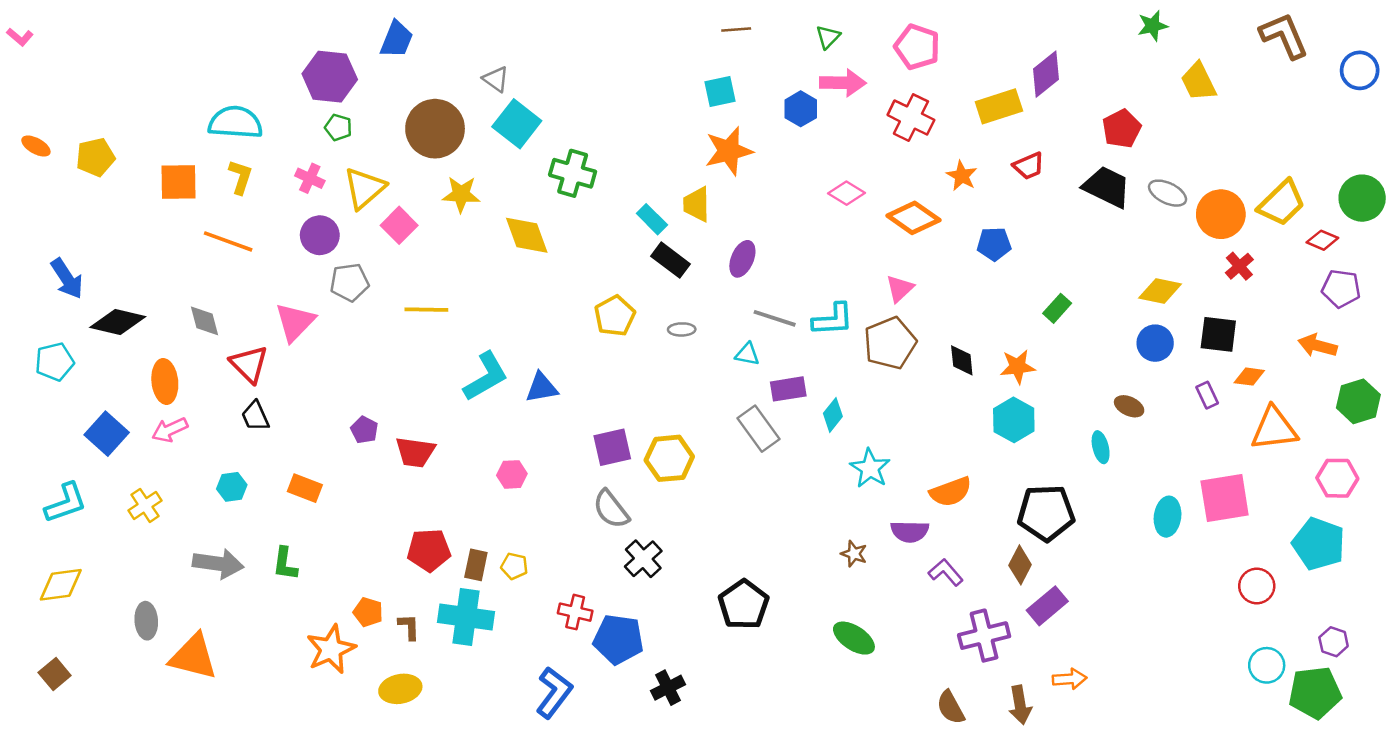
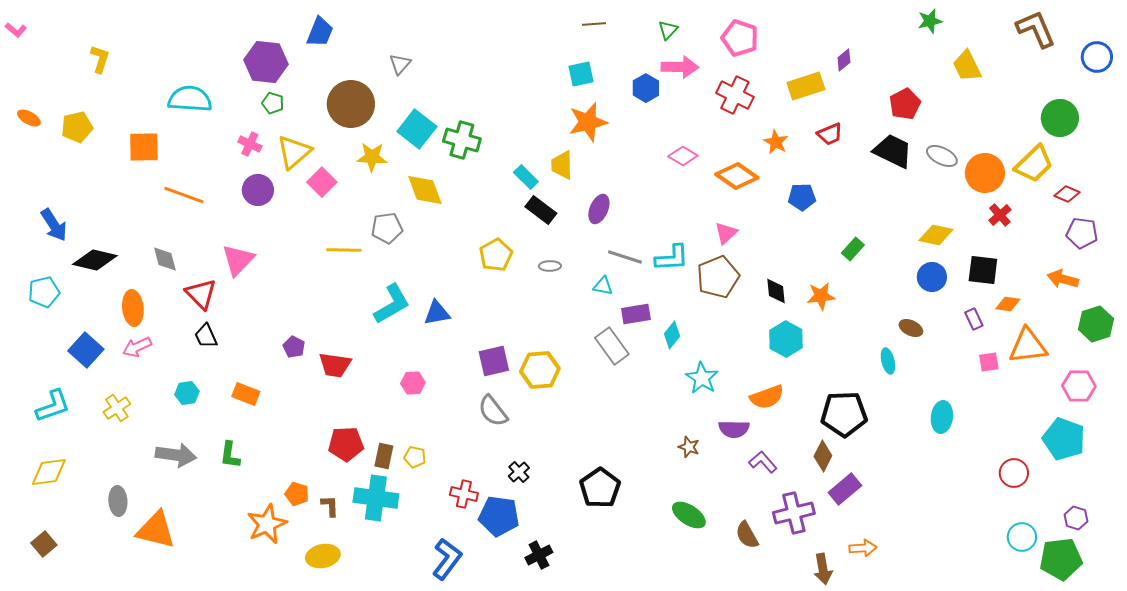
purple diamond: (1046, 74) -> (844, 60), size x0.6
gray triangle: (496, 79) -> (400, 64), turned 35
cyan square: (517, 124) -> (417, 129), moved
yellow L-shape: (240, 177) -> (100, 59), moved
green circle: (1362, 198) -> (1060, 118), moved
gray pentagon: (350, 282) -> (387, 228), moved
cyan hexagon: (1014, 420) -> (786, 339), moved
pink square: (1225, 498) -> (989, 362), moved, size x0.5
black cross: (643, 559) -> (519, 472), moved, size x0.7
brown semicircle: (951, 707) -> (747, 535), moved

